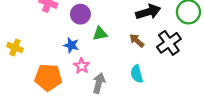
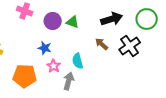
green triangle: (100, 34) -> (73, 22), moved, turned 32
cyan semicircle: (137, 74) -> (78, 61), moved

